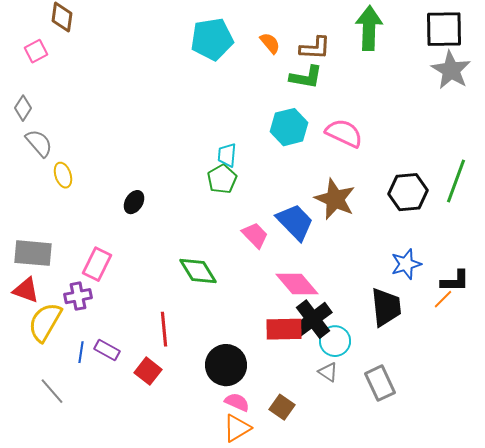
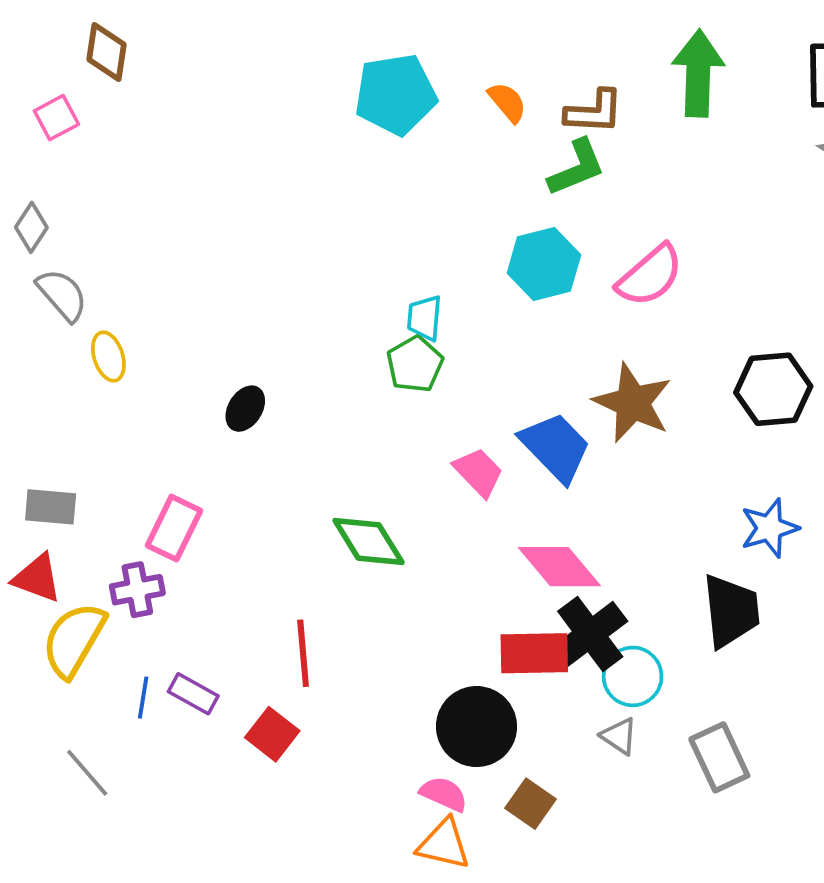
green L-shape: (306, 77) -> (577, 168), turned -32
pink semicircle: (344, 133) -> (650, 276), turned 114
gray rectangle: (33, 253) -> (51, 507), size x0.7
black circle: (226, 365) -> (477, 727), moved
orange triangle: (237, 428) -> (444, 844), turned 44

